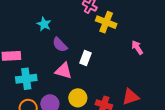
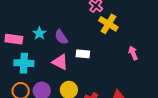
cyan star: (44, 24) -> (39, 33), moved
white rectangle: (85, 58) -> (83, 54), turned 64

